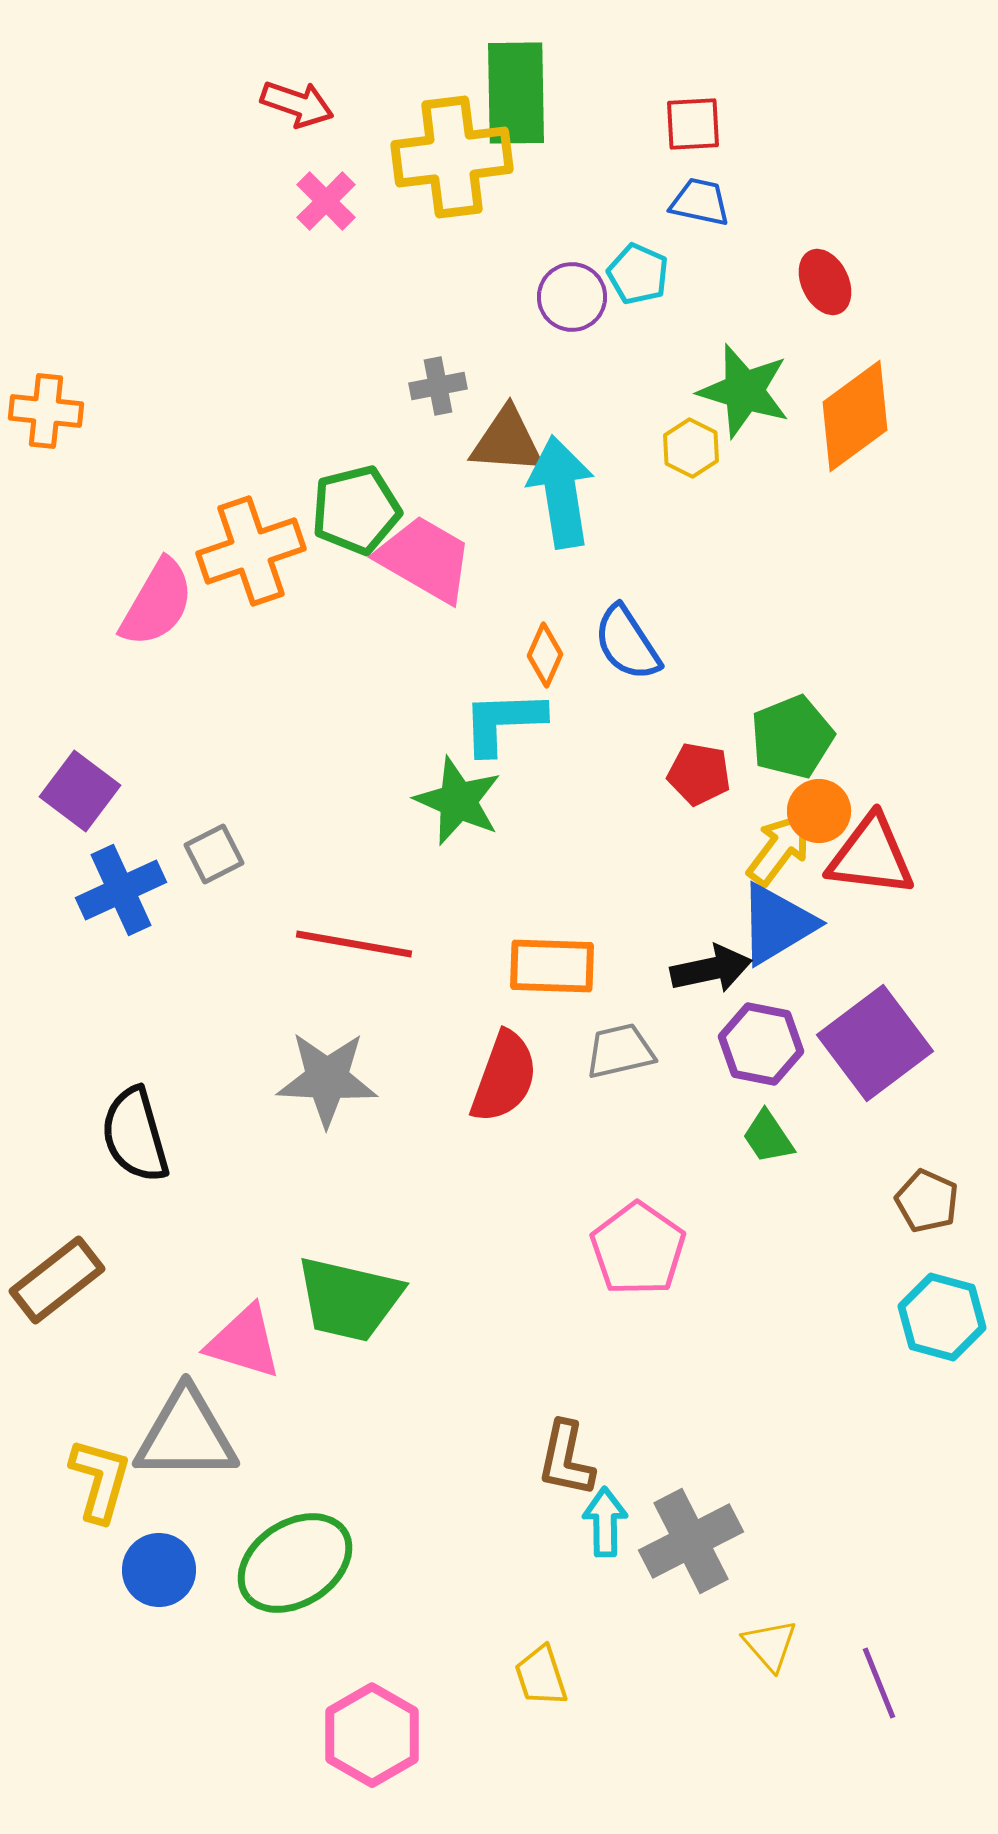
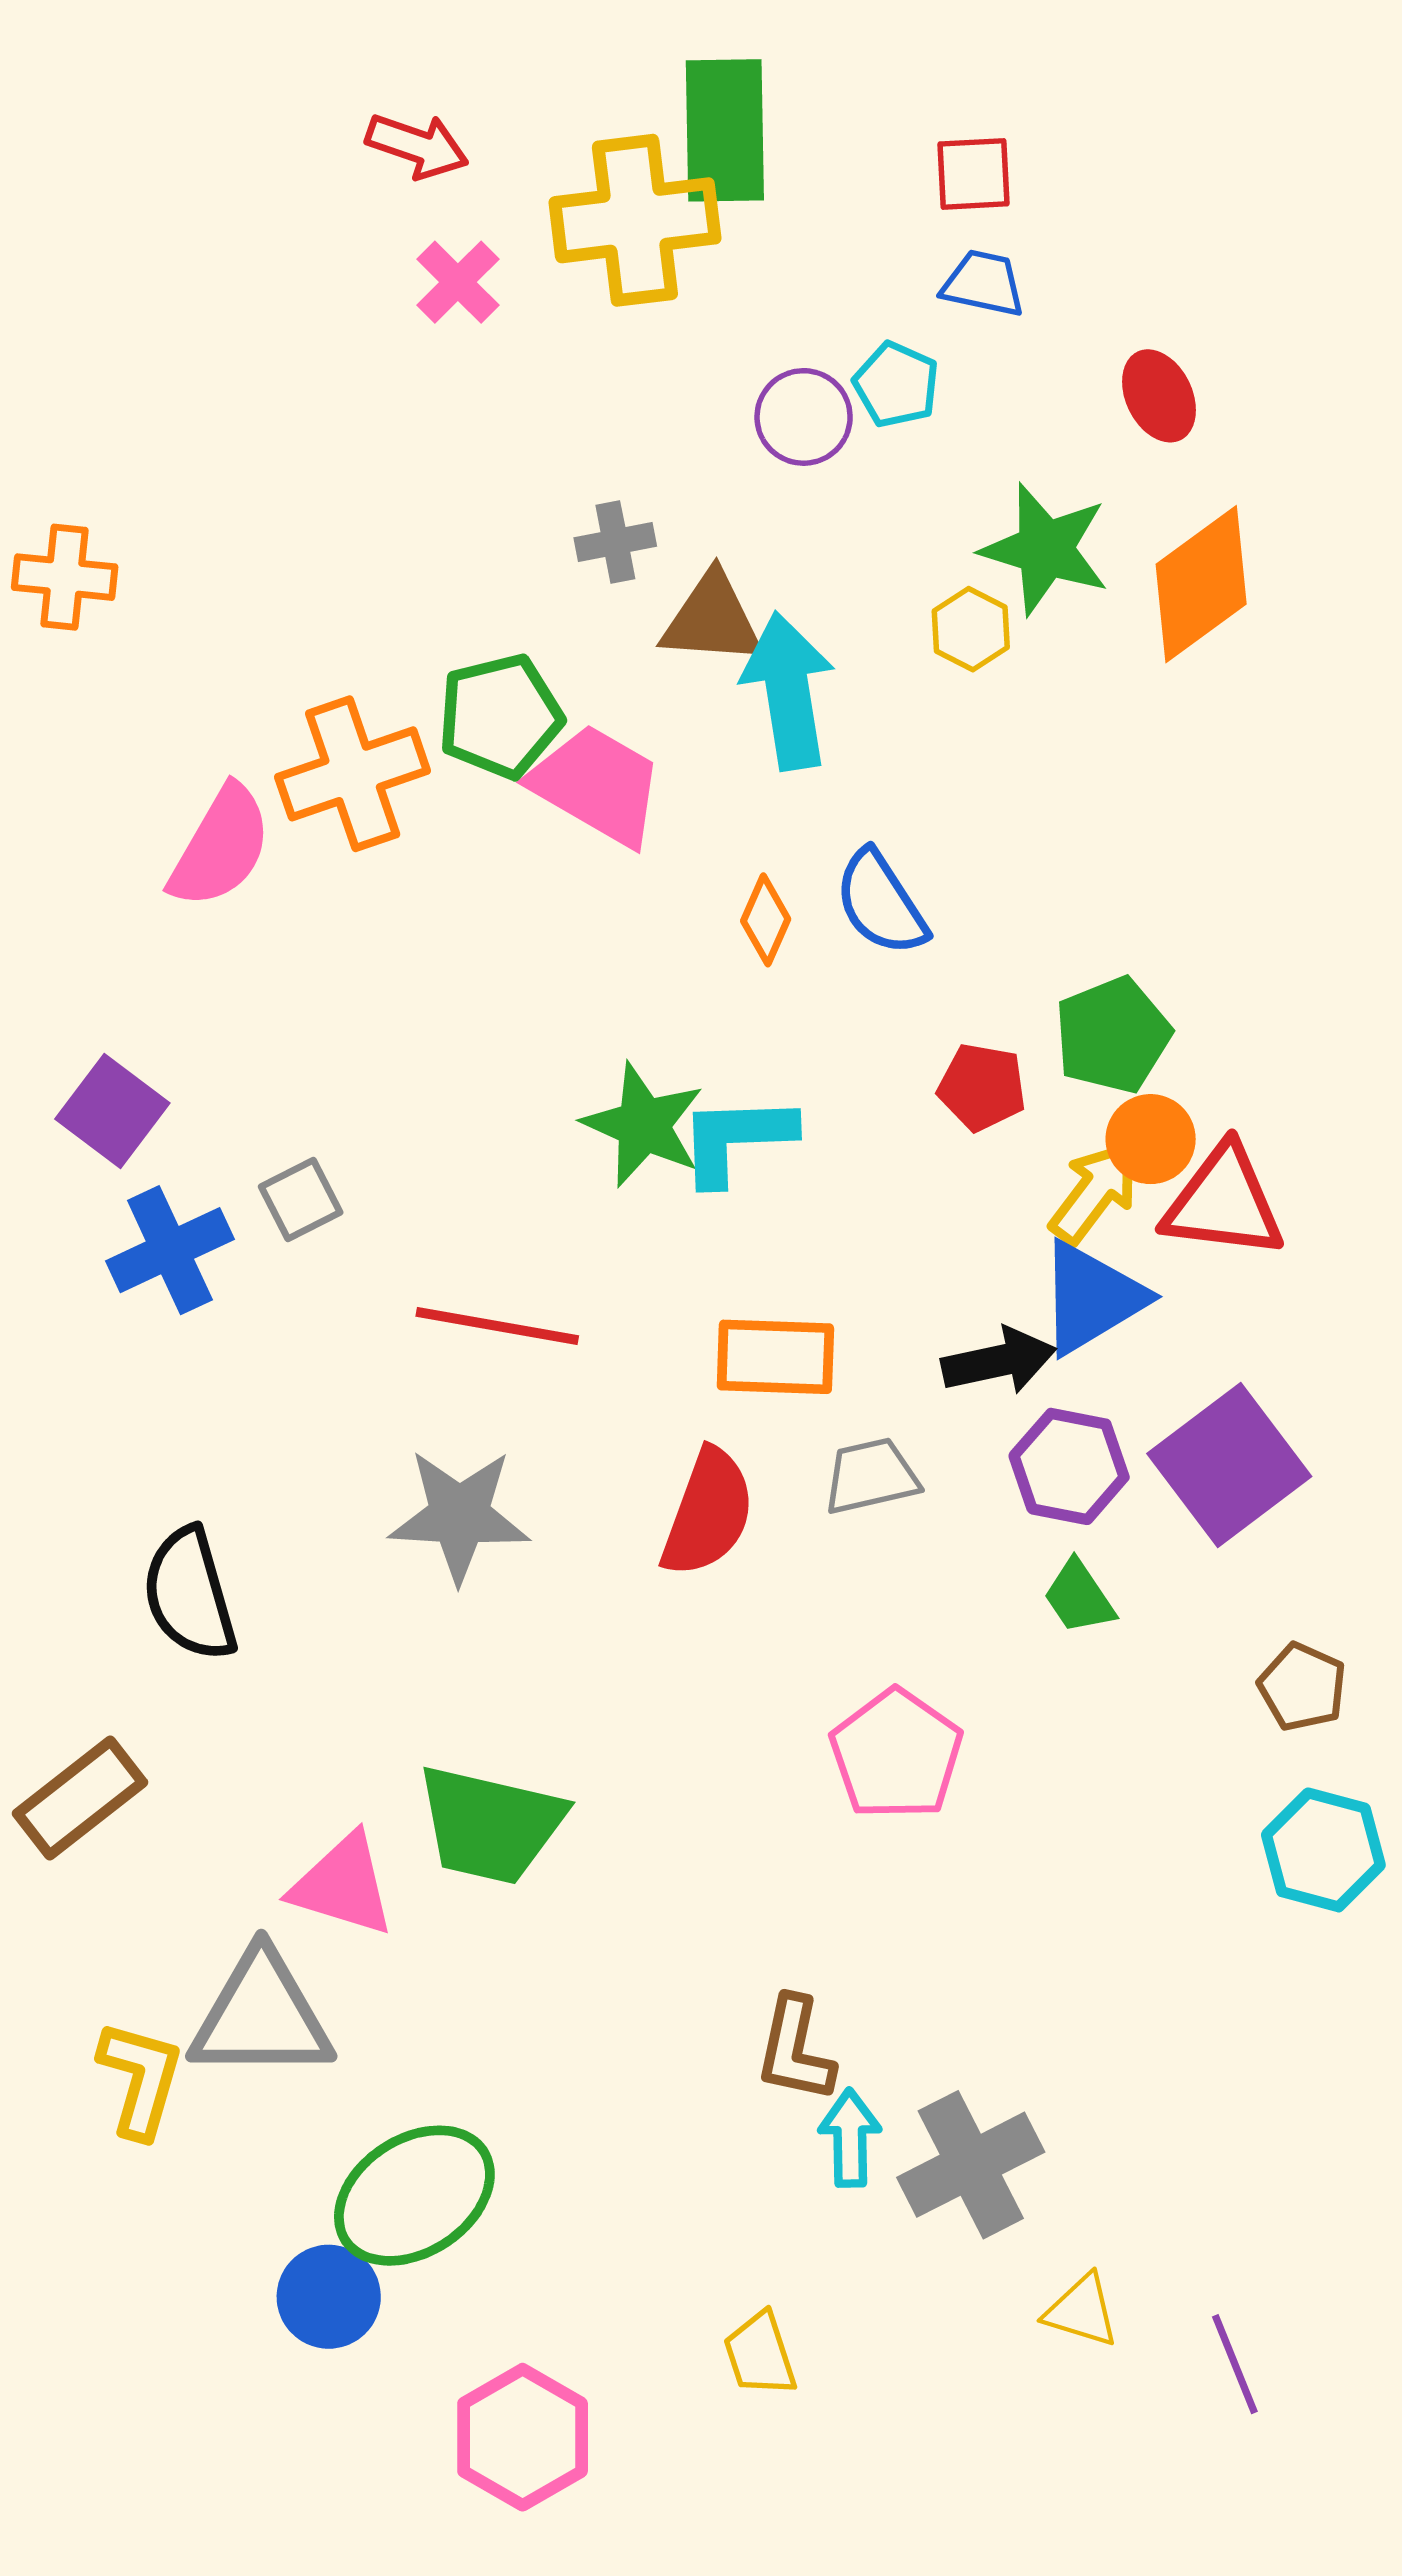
cyan L-shape: (503, 722) -> (736, 1139), moved
blue circle: (159, 1570) -> (329, 2297), moved
yellow triangle: (770, 1645) -> (1082, 2311), turned -32

